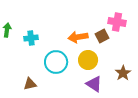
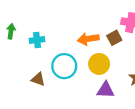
brown triangle: (30, 84) -> (38, 79), moved, turned 32
purple triangle: (94, 84) -> (106, 90), turned -30

